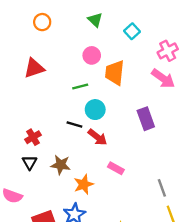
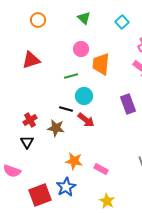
cyan square: (132, 31) -> (122, 22), moved
brown star: (61, 165) -> (56, 128), moved
pink rectangle: (116, 168) -> (101, 169), moved
orange star: (84, 184) -> (74, 161), turned 30

